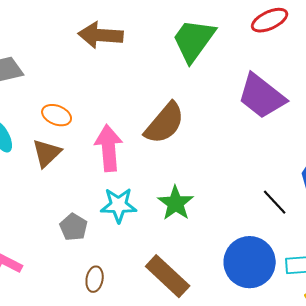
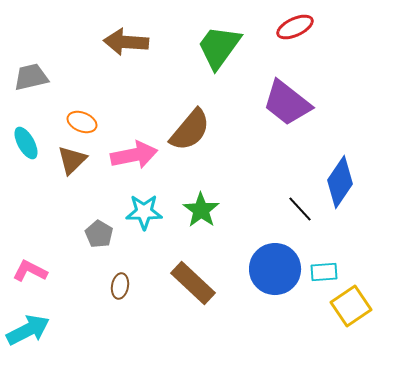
pink arrow: (109, 148) -> (134, 155), turned 84

